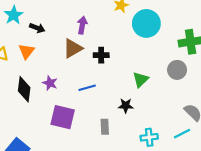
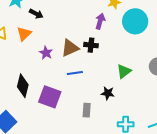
purple arrow: (82, 25) -> (100, 21), moved
brown triangle: (73, 48) -> (70, 48), moved
purple star: (50, 83) -> (46, 53), moved
black diamond: (24, 89) -> (23, 86), moved

